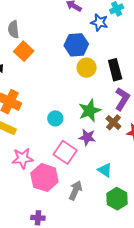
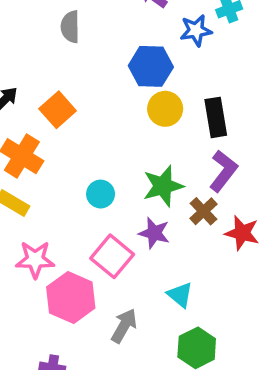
blue star: (99, 22) -> (196, 30), turned -30
gray semicircle: (13, 29) -> (70, 27), moved
orange square: (24, 51) -> (58, 110), moved

